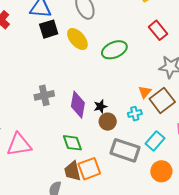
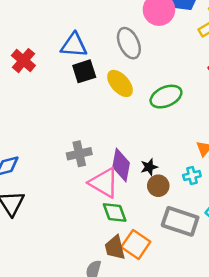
pink triangle: (19, 145) -> (104, 183), moved, turned 40
orange square: (89, 169) -> (136, 244), turned -35

